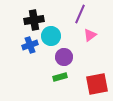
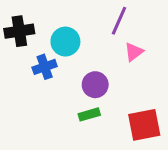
black cross: (34, 20) -> (19, 31), moved
cyan circle: (51, 36) -> (65, 42), moved

